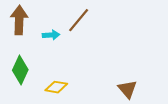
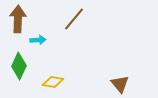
cyan arrow: (51, 35) -> (38, 40), moved

